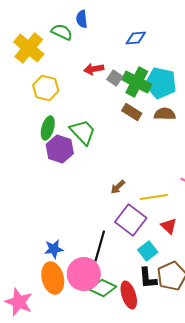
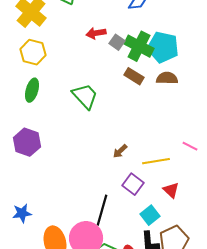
yellow hexagon: (46, 88) -> (33, 52), moved
green ellipse: (48, 128) -> (32, 90), moved
purple hexagon: (60, 149) -> (27, 142), moved
purple square: (131, 220) -> (133, 184), size x0.7
blue star: (54, 249) -> (22, 213), moved

